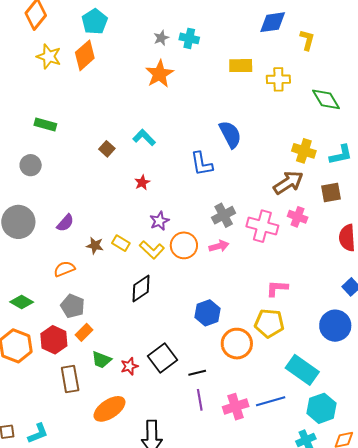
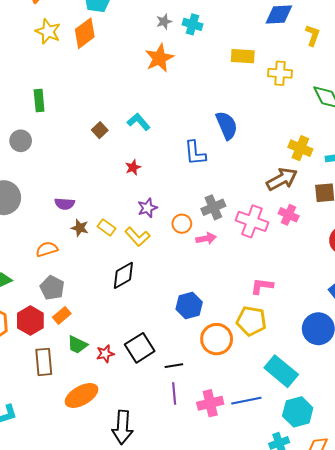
green rectangle: (45, 124) -> (39, 100), turned 65
purple semicircle: (65, 223) -> (65, 204), moved, turned 48
orange circle: (184, 245) -> (182, 224), moved, size x0.7

